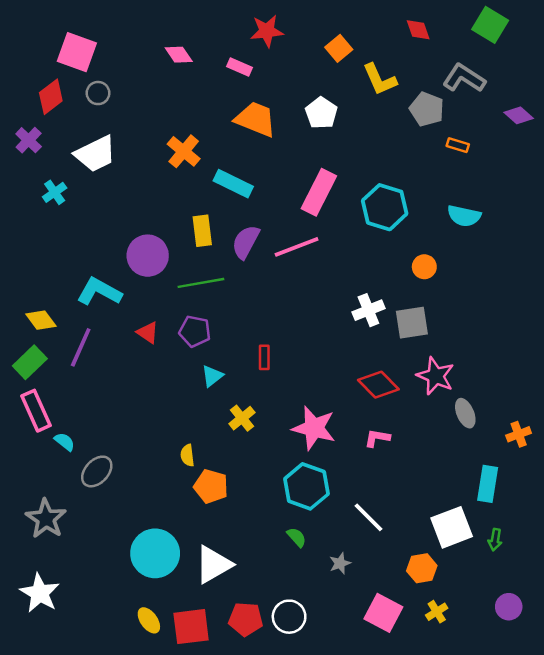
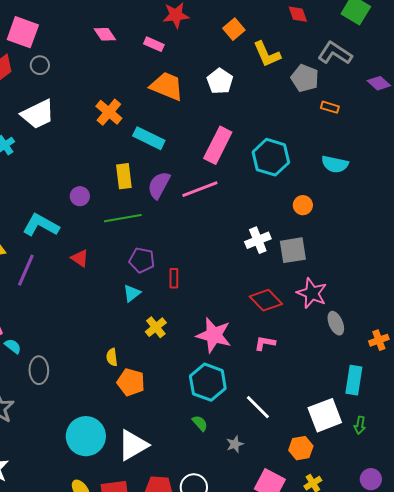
purple circle: (148, 256) -> (80, 196), size x0.6
purple pentagon: (195, 331) -> (142, 260), moved
gray ellipse: (97, 471) -> (39, 370), turned -44

